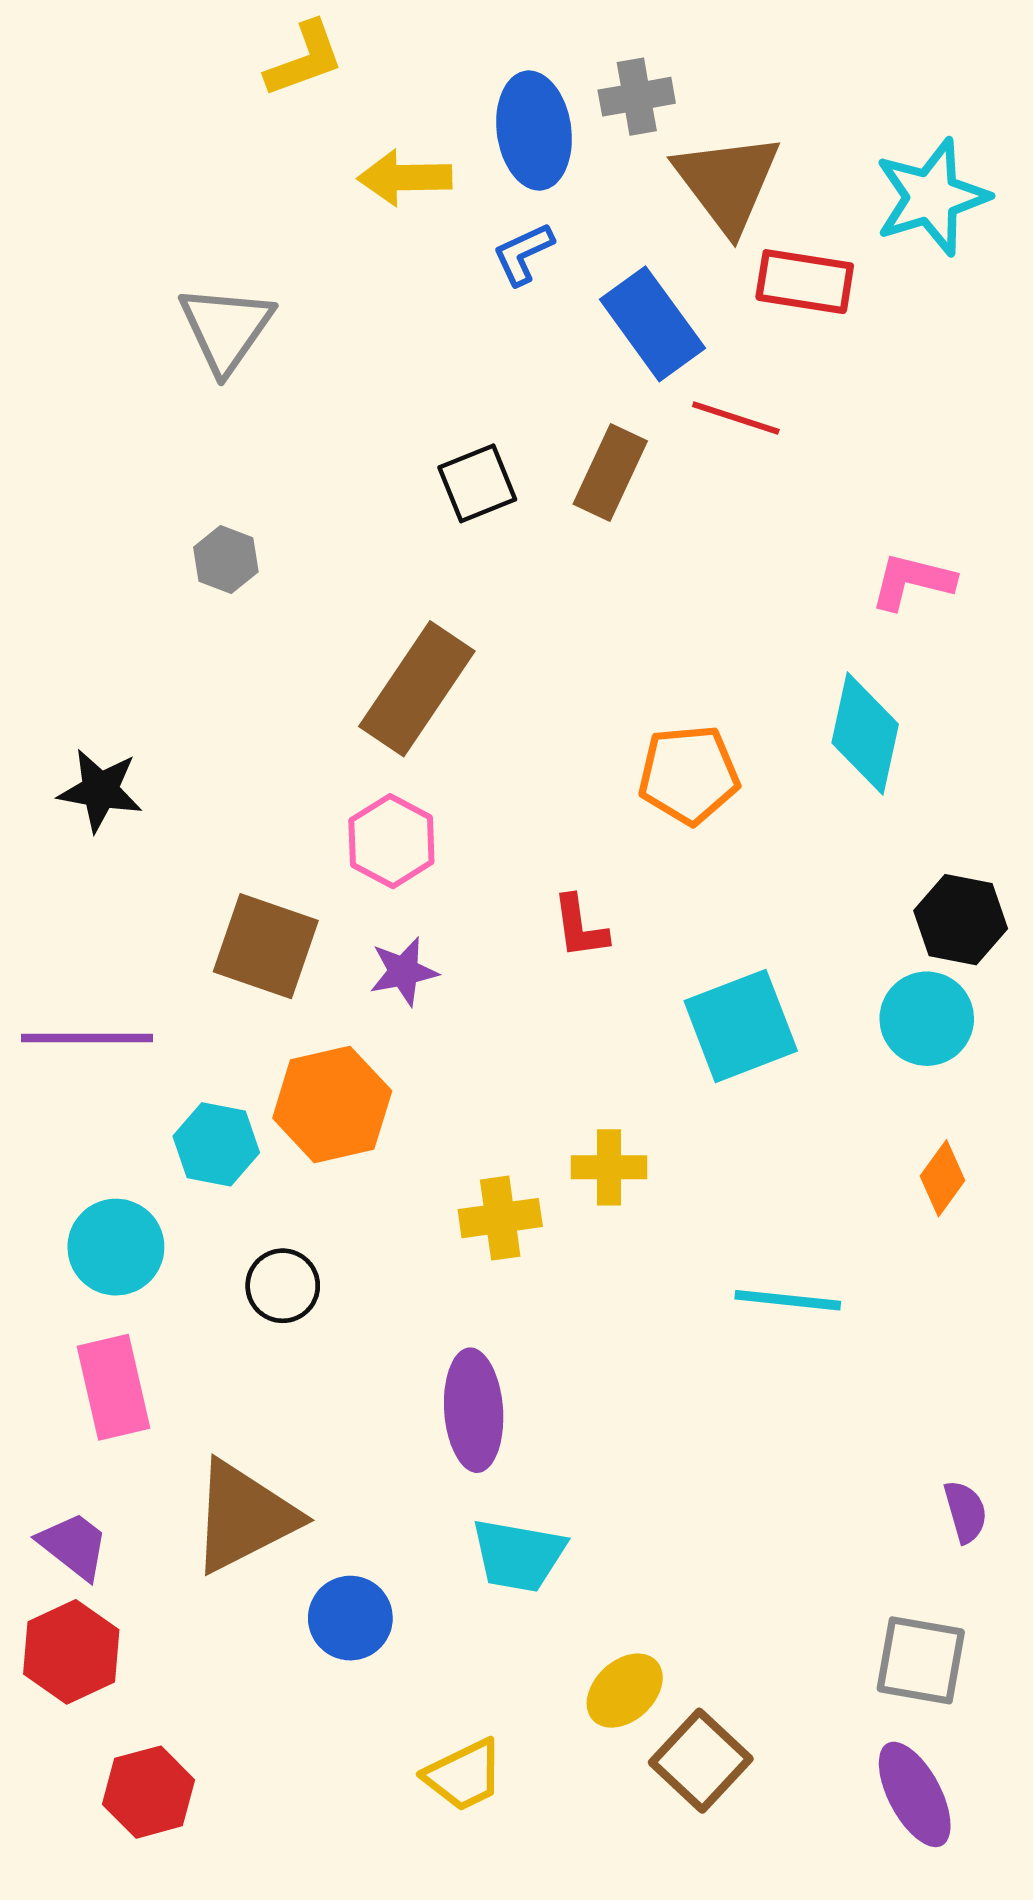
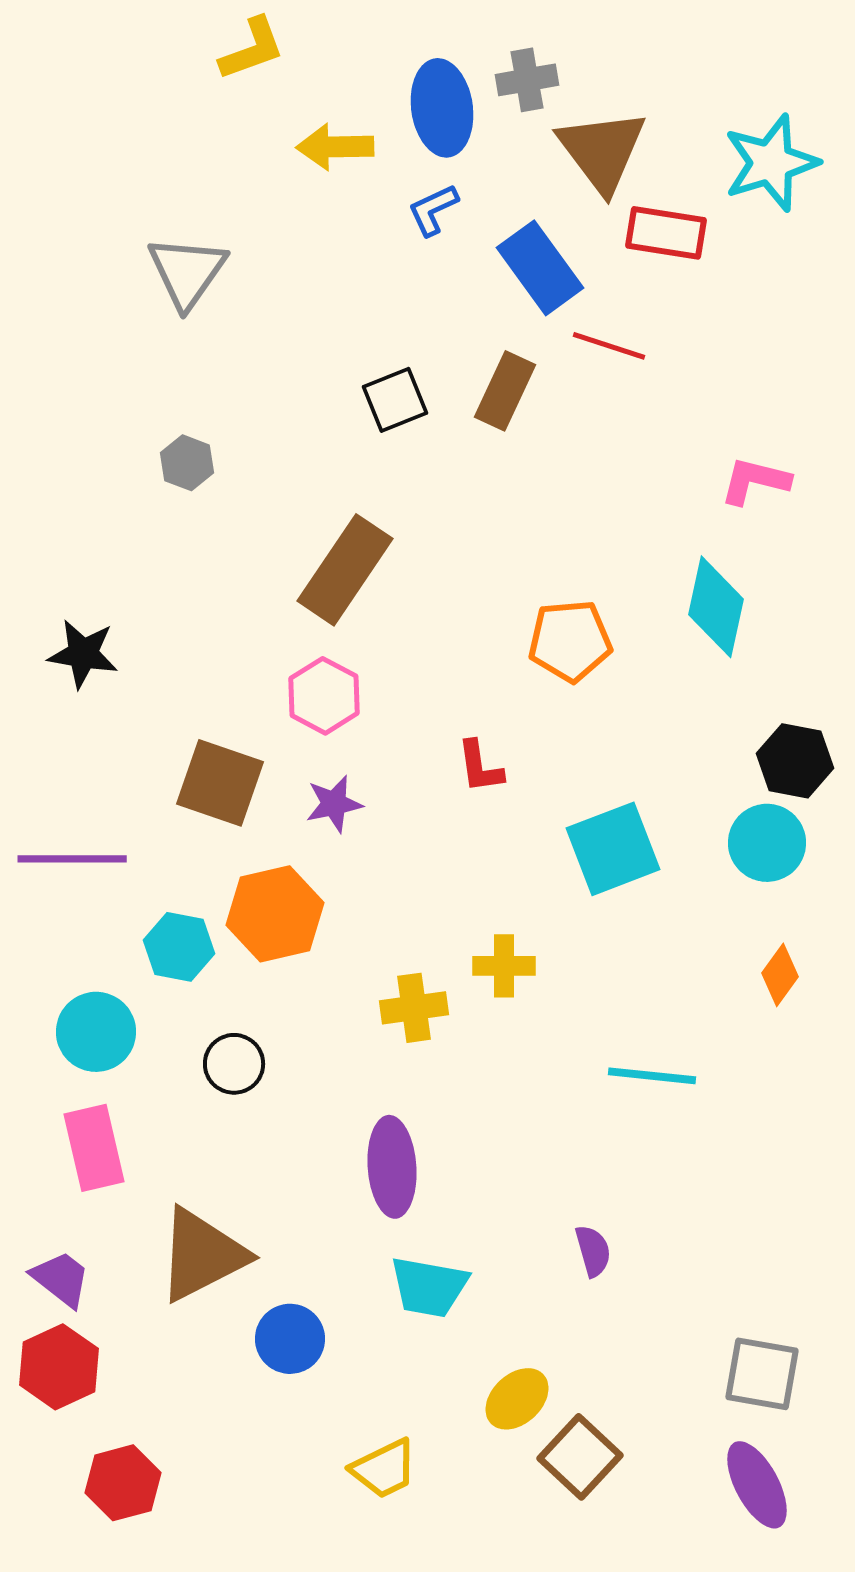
purple semicircle: (965, 1512) -> (593, 1251), moved

